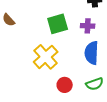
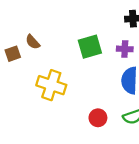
yellow cross: (46, 57) -> (51, 85), moved, turned -30

